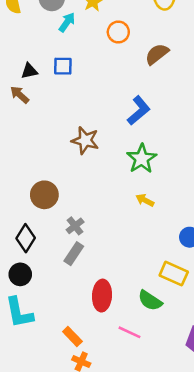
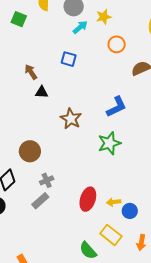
black triangle: (29, 71) -> (42, 92), moved
yellow arrow: (145, 200) -> (114, 202), moved, turned -48
red ellipse: (102, 296) -> (88, 199), moved

